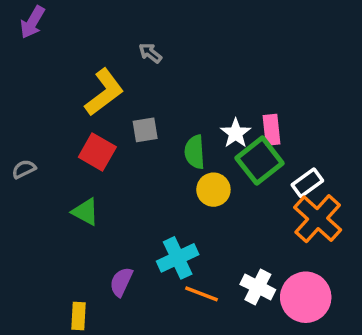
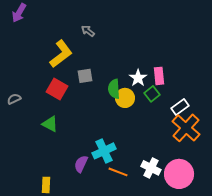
green square: (260, 161) -> (152, 94), size x0.6
yellow circle: (213, 190) -> (125, 98), moved
purple semicircle: (121, 282) -> (81, 164), moved

